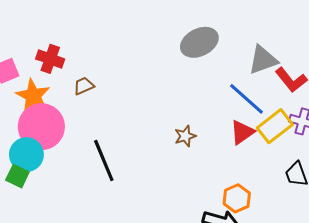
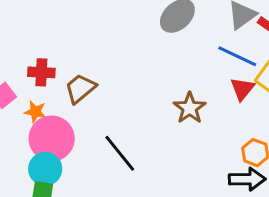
brown trapezoid: (84, 86) -> (80, 89), size x1.6
orange star: (33, 96) -> (35, 112), size x0.7
brown star: (185, 136) -> (190, 108), size x1.5

